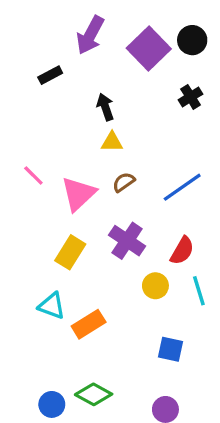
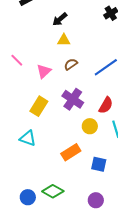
black arrow: (105, 107) -> (60, 19), turned -112
pink triangle: (79, 194) -> (44, 71), size x0.7
orange rectangle: (89, 324) -> (71, 152), moved

